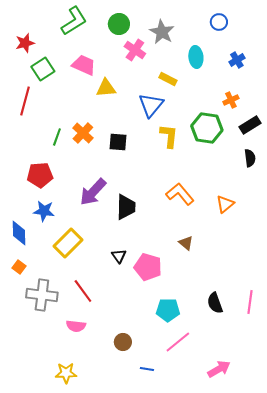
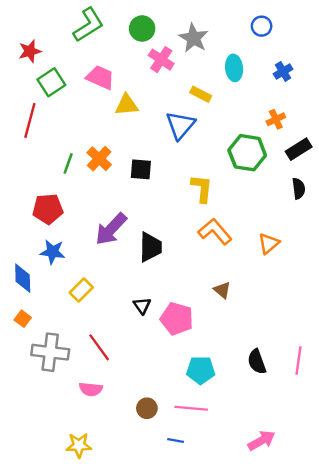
yellow L-shape: (169, 136) -> (202, 189), moved
yellow rectangle: (68, 243) -> (81, 290), size x0.7
pink line: (178, 342) -> (191, 408), moved, turned 44

